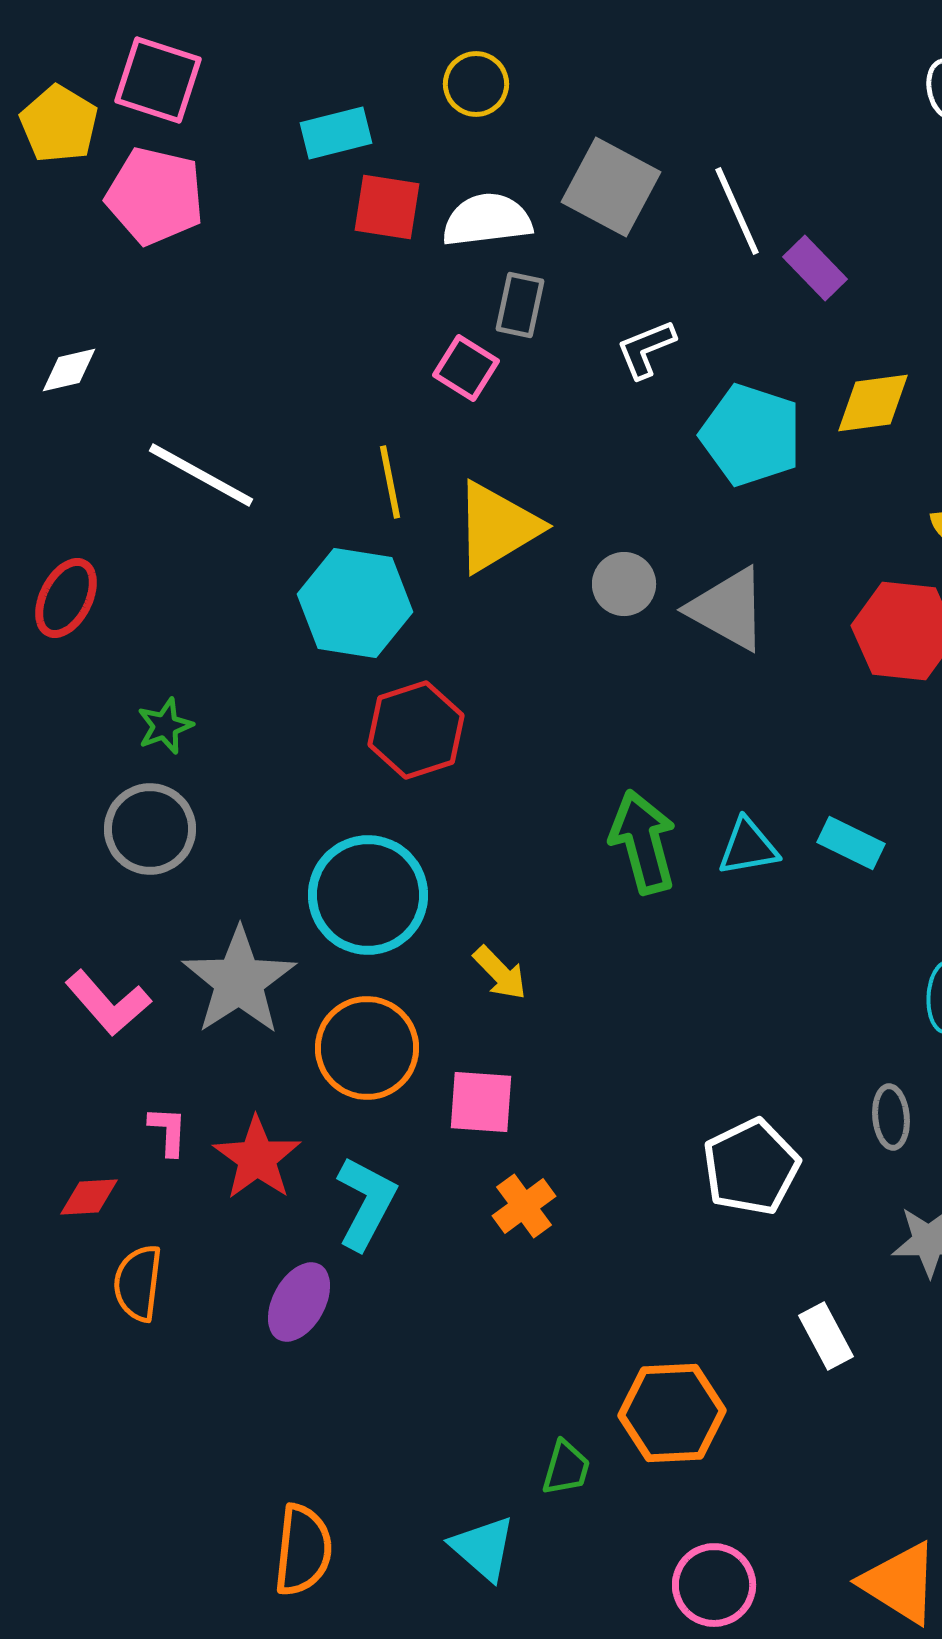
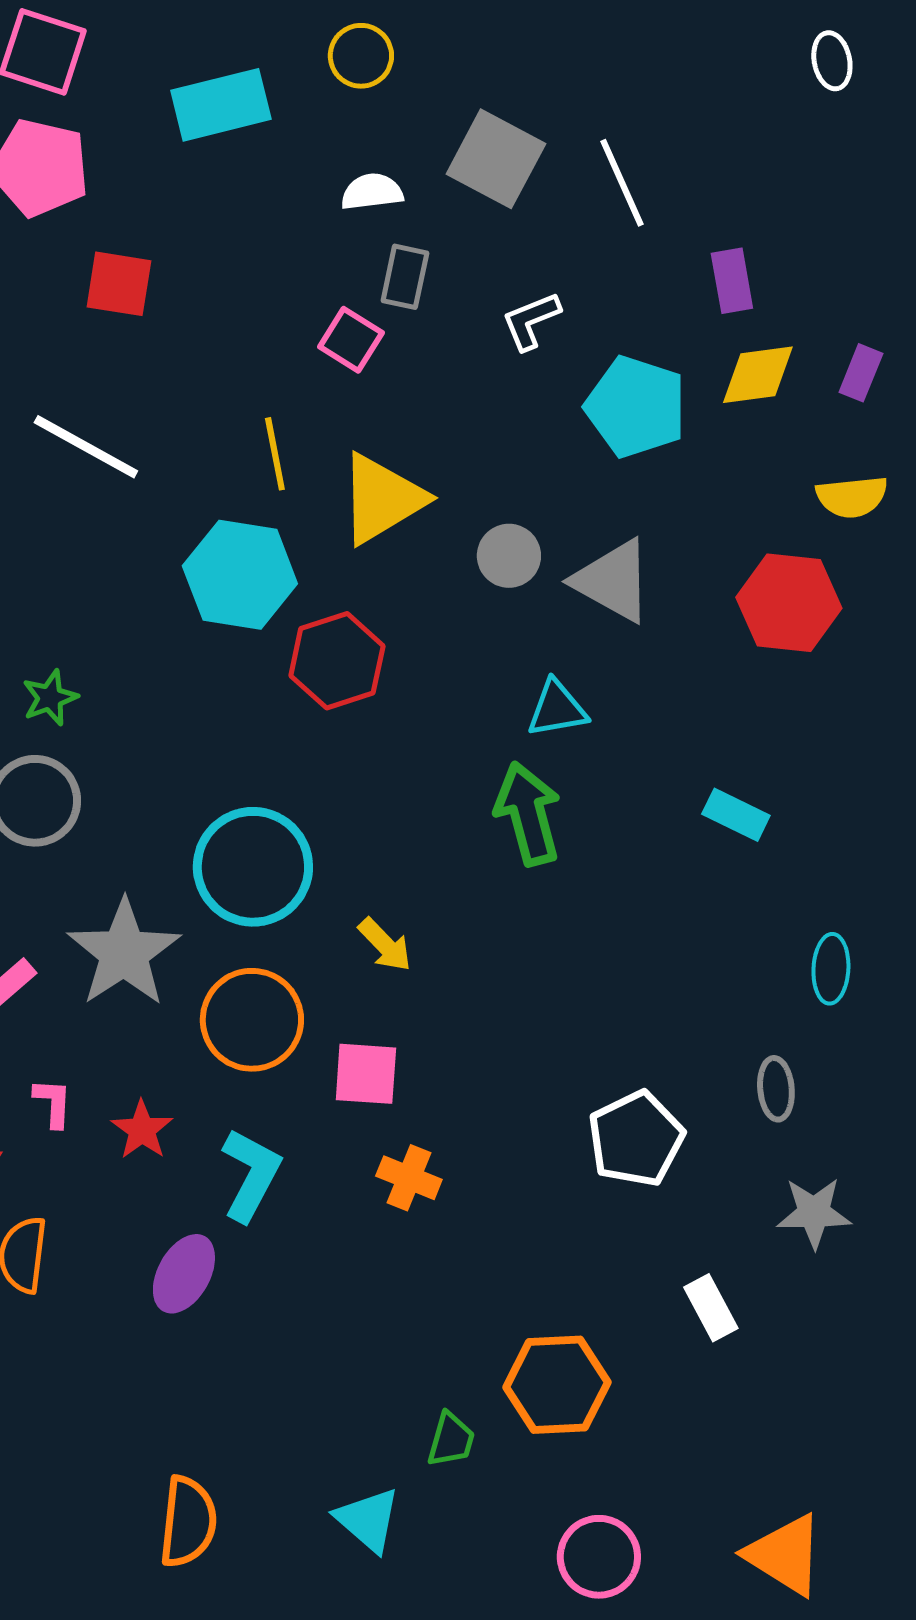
cyan rectangle: (336, 133) -> (221, 105), size x1.4
red square: (387, 207) -> (119, 284), moved
white semicircle: (487, 220) -> (372, 192), size x0.7
purple rectangle: (815, 268) -> (732, 281), moved, turned 34
red hexagon: (416, 730) -> (337, 661), moved
cyan triangle: (748, 847) -> (557, 709), moved
red star: (257, 1158) -> (142, 1130), size x0.7
orange cross: (524, 1206) -> (409, 1178), turned -32

